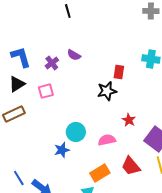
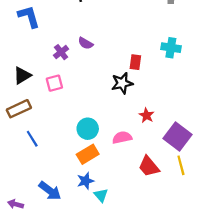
blue L-shape: (21, 57) -> (29, 17), moved
blue star: (62, 150) -> (85, 181), moved
orange rectangle: (100, 173) -> (88, 154), moved
blue line: (19, 178) -> (32, 139), moved

